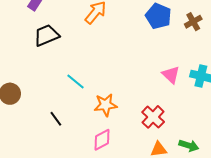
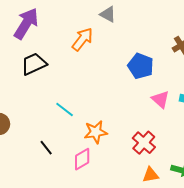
blue pentagon: (158, 16) -> (141, 66), moved
pink diamond: (102, 140) -> (82, 159), moved

